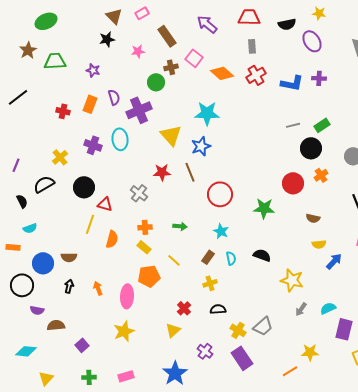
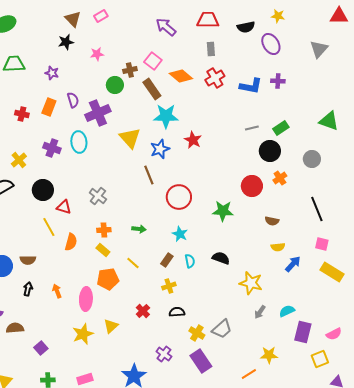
brown rectangle: (167, 36) -> (152, 89), moved
red star: (162, 172) -> (193, 140), moved, turned 30
yellow line: (90, 224) -> (49, 227), turned -48
yellow triangle: (173, 330) -> (111, 326), moved

